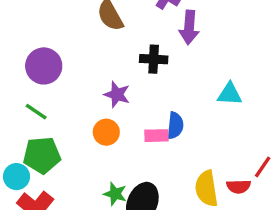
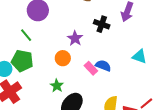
blue semicircle: (175, 126) -> (103, 66), turned -91
pink rectangle: (156, 136) -> (91, 68), turned 32
green star: (115, 194) -> (57, 86), moved

